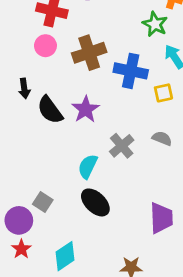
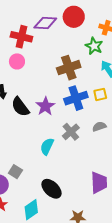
brown cross: (89, 53) -> (69, 68), moved
blue cross: (131, 71) -> (76, 98), moved, turned -30
gray semicircle: (162, 138) -> (99, 126), turned -40
black ellipse: (95, 202) -> (52, 189), moved

